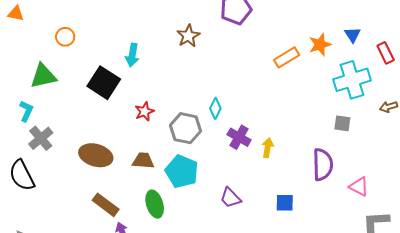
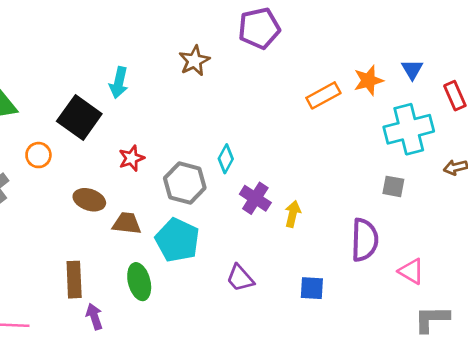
orange circle: (65, 37) -> (38, 155), moved
brown ellipse: (96, 155) -> (89, 200), moved, size x0.7
brown rectangle: (106, 205) -> (74, 280), turned 48

